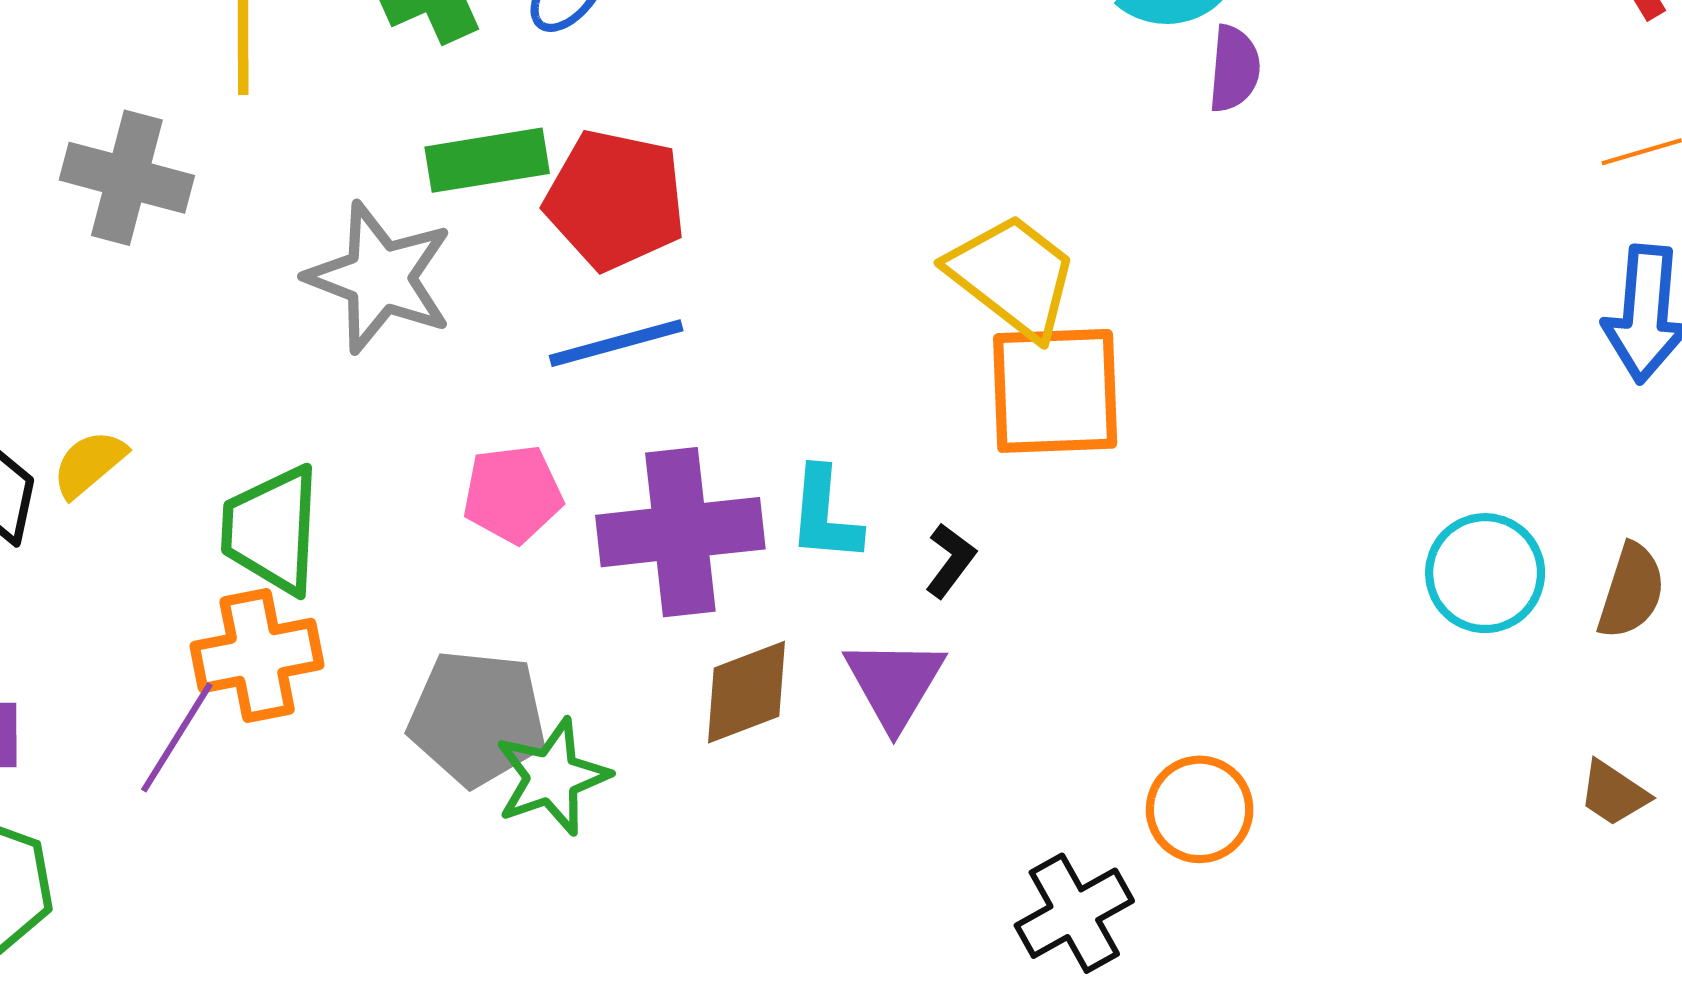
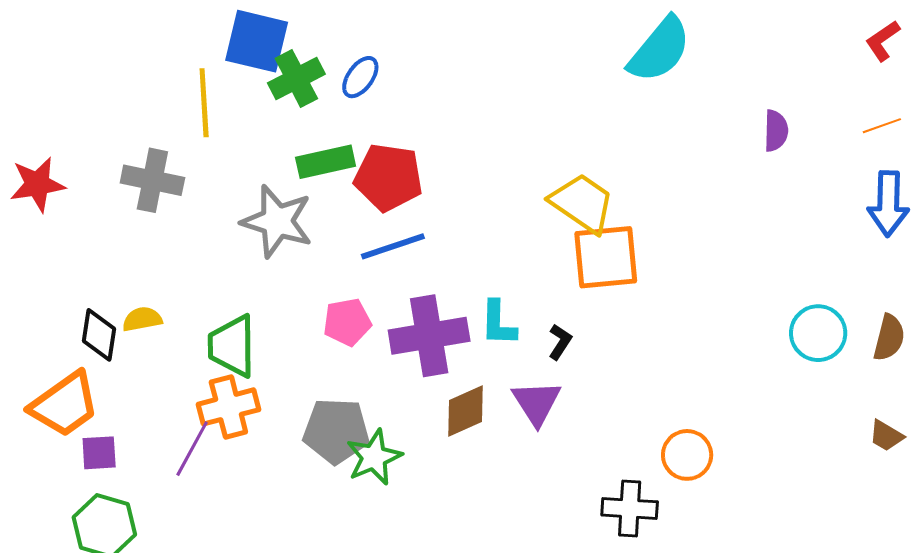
purple semicircle: (1234, 69) -> (776, 131), moved
yellow semicircle: (89, 464) -> (142, 319), turned 33
black cross: (1074, 913) -> (630, 508), turned 36

